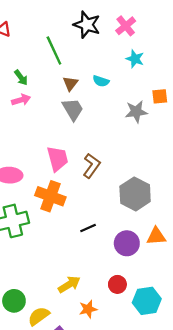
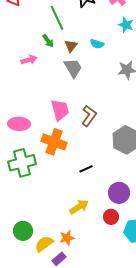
green arrow: (21, 78) -> (48, 41), moved
purple circle: (127, 243) -> (119, 193), moved
yellow arrow: (69, 284) -> (79, 207), moved
orange star: (88, 309) -> (67, 238), moved

